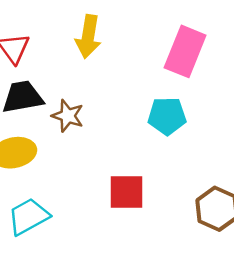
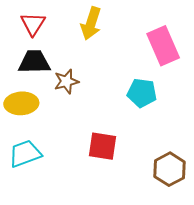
pink rectangle: (185, 51) -> (163, 46), turned -54
brown star: (68, 116) -> (66, 81), turned 30

